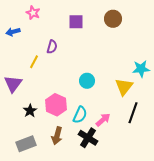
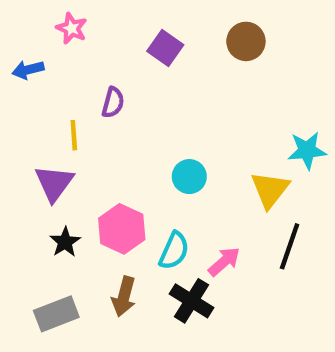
purple square: (76, 22) -> (165, 48), turned 35
yellow line: (34, 62) -> (74, 135), turned -32
purple triangle: (13, 84) -> (54, 183), moved

